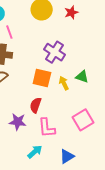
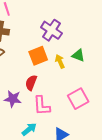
orange square: (42, 78) -> (38, 56), turned -36

